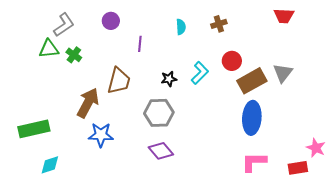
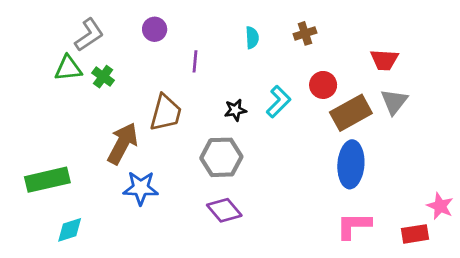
red trapezoid: (284, 16) -> (384, 60), moved

